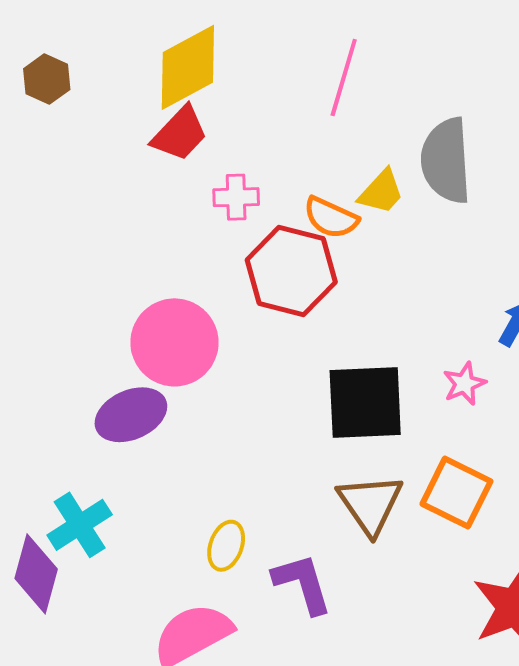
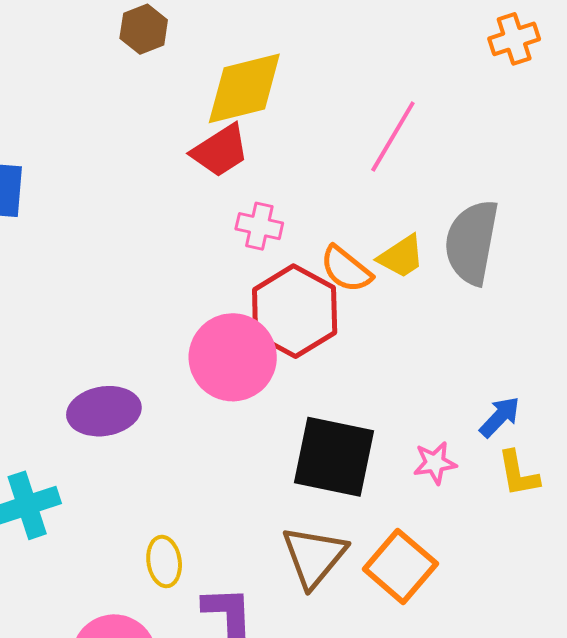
brown hexagon: (47, 79) -> (144, 29), moved
pink circle: (174, 342) -> (233, 357), moved
yellow ellipse: (226, 546) -> (164, 561), turned -42

